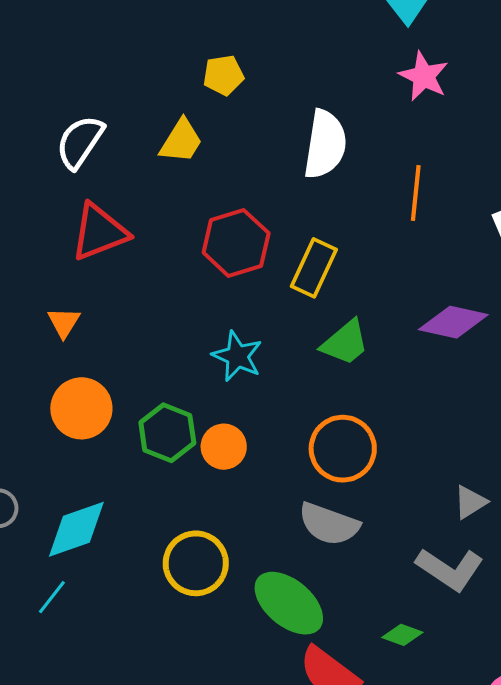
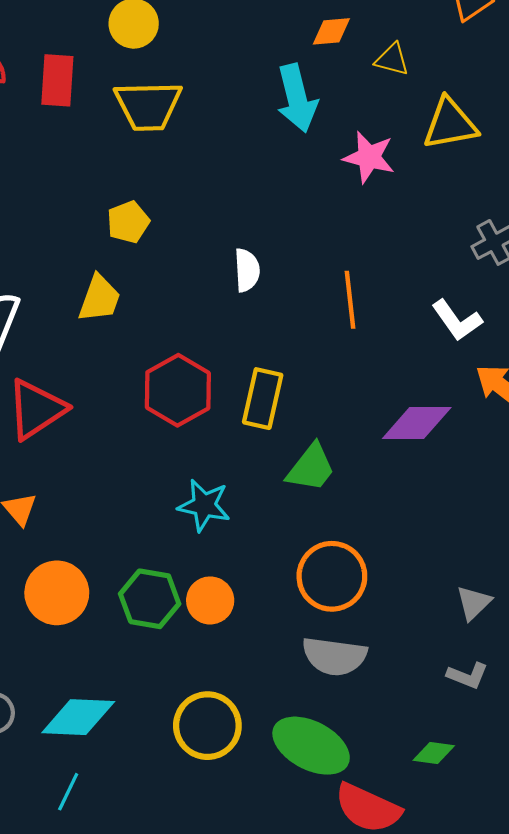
pink star: (424, 76) -> (369, 157), moved
white semicircle: (325, 144) -> (247, 270), size x0.6
cyan diamond: (76, 529) -> (78, 717), turned 34
gray L-shape: (450, 569) -> (468, 676), size x0.6

